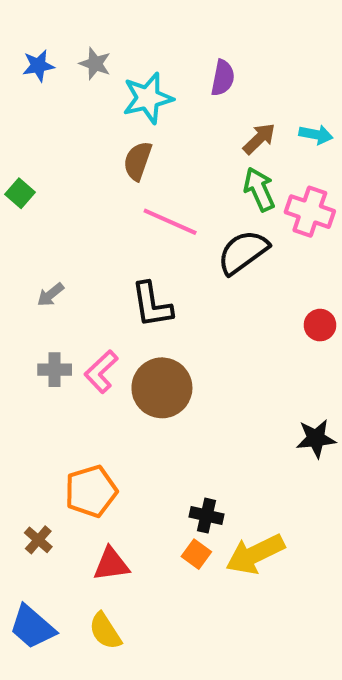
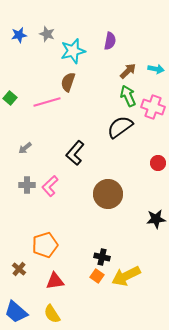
pink line: (170, 222) -> (47, 102), moved, turned -40
black L-shape: (152, 305) -> (75, 153), turned 50
brown circle: (162, 388) -> (108, 194), moved

